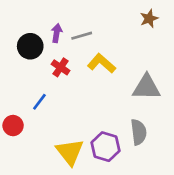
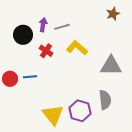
blue line: (39, 102) -> (30, 77), turned 48
red circle: (13, 126) -> (10, 79), moved

